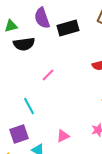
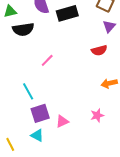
purple square: (19, 134) -> (40, 113), moved

